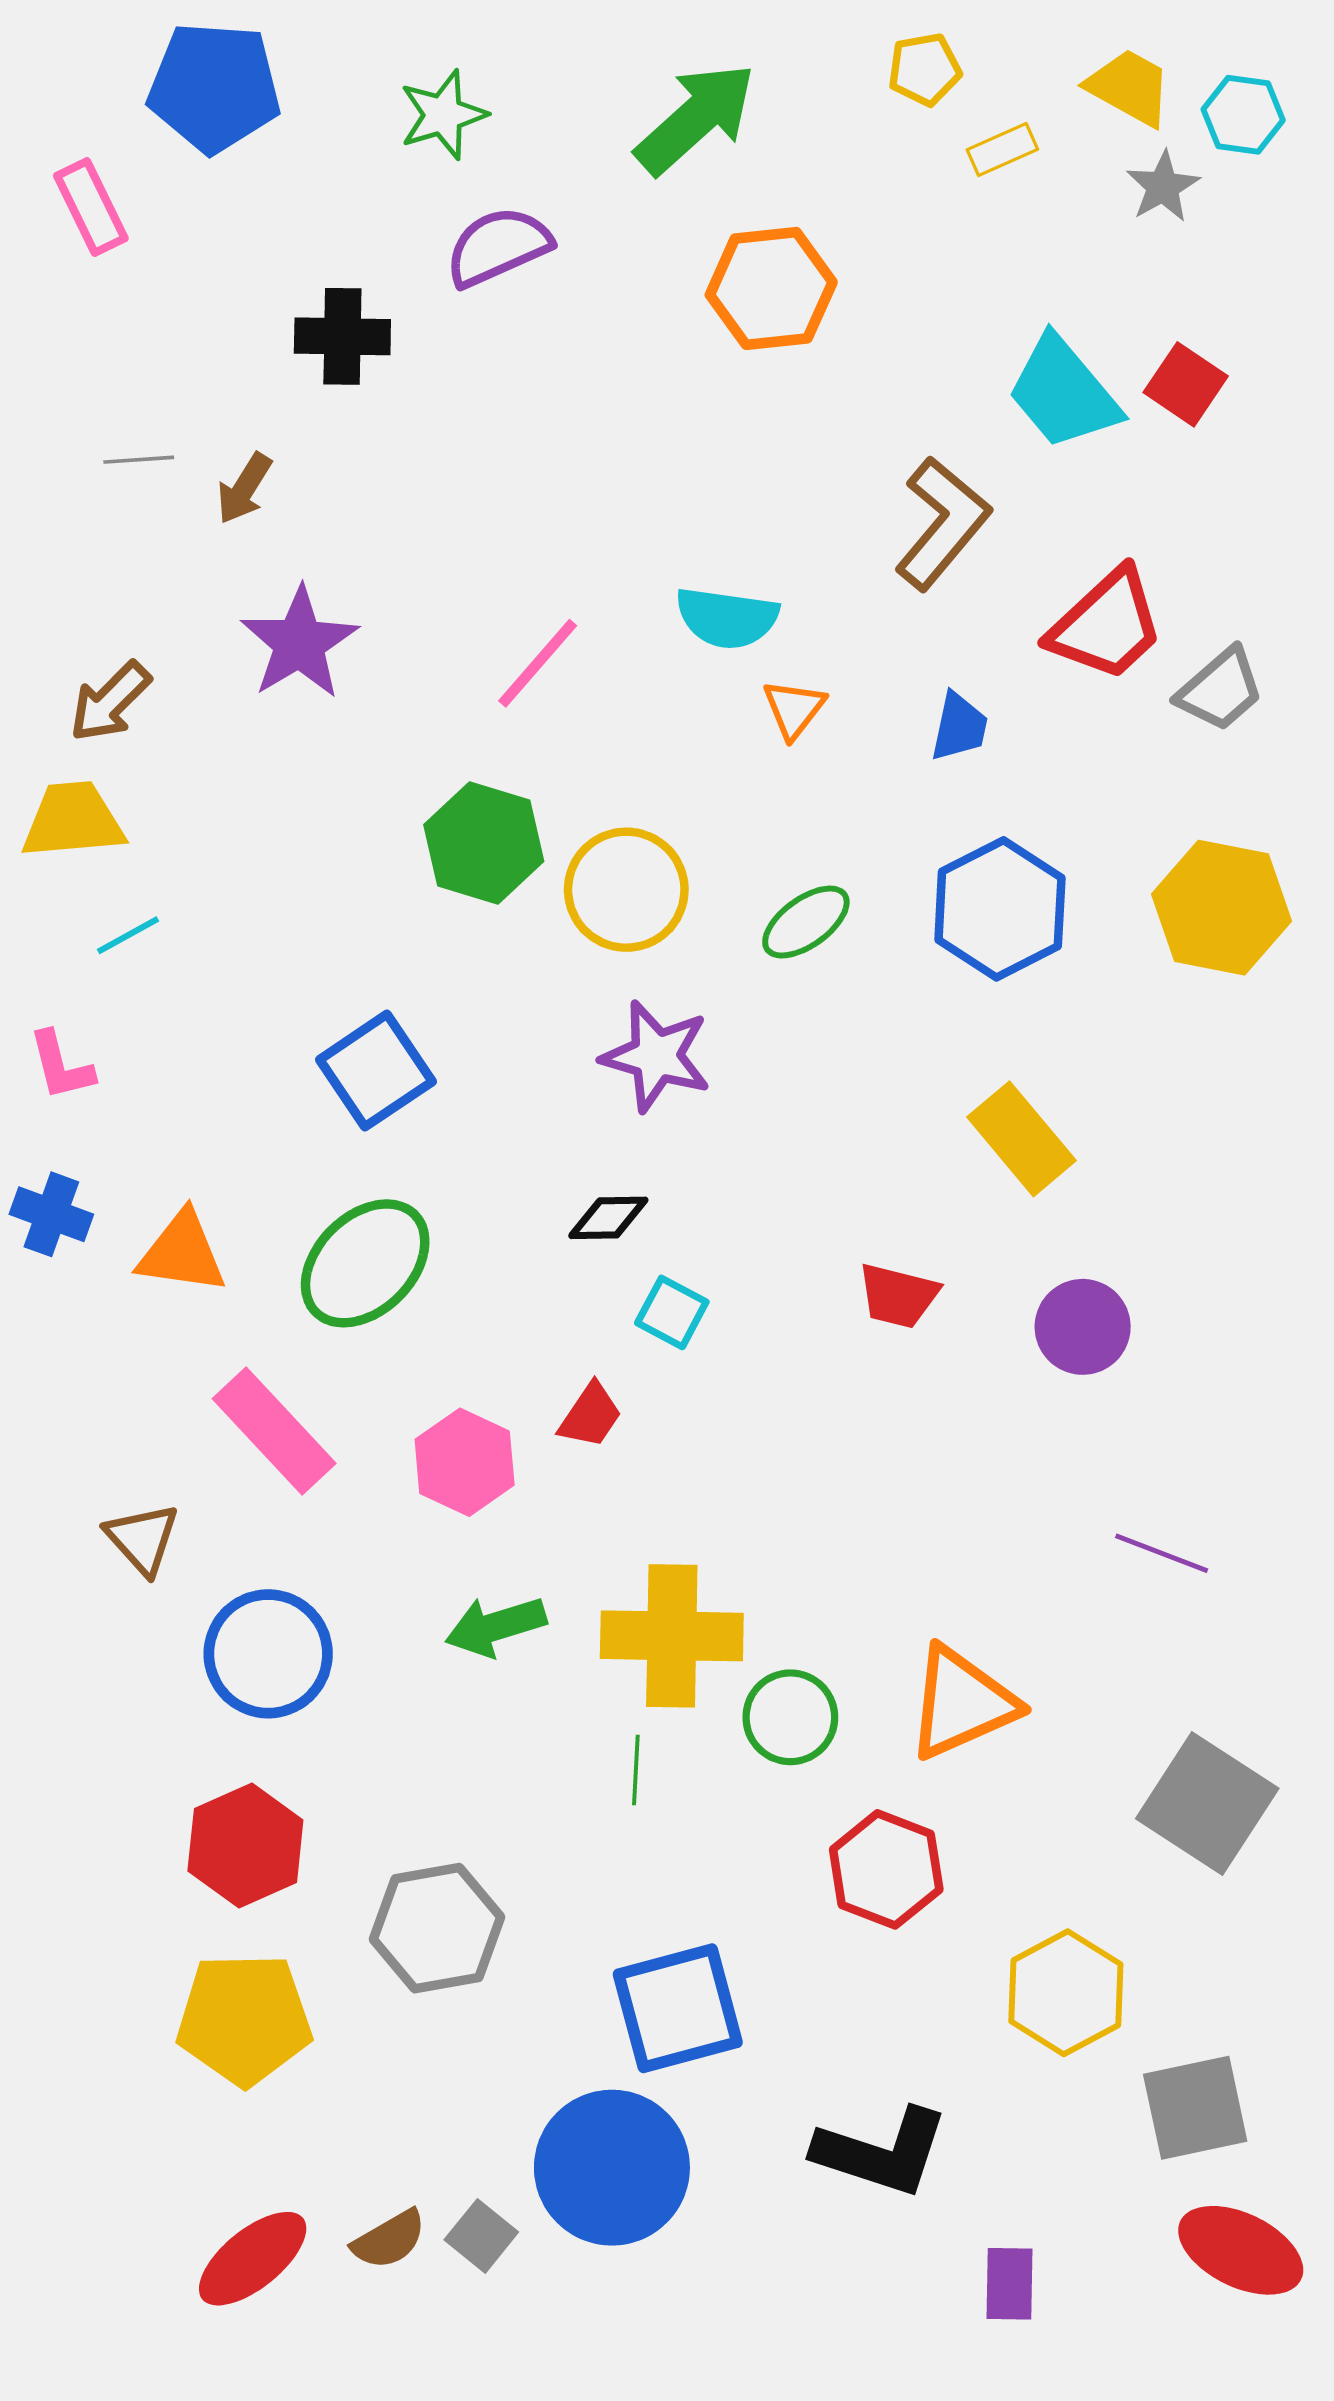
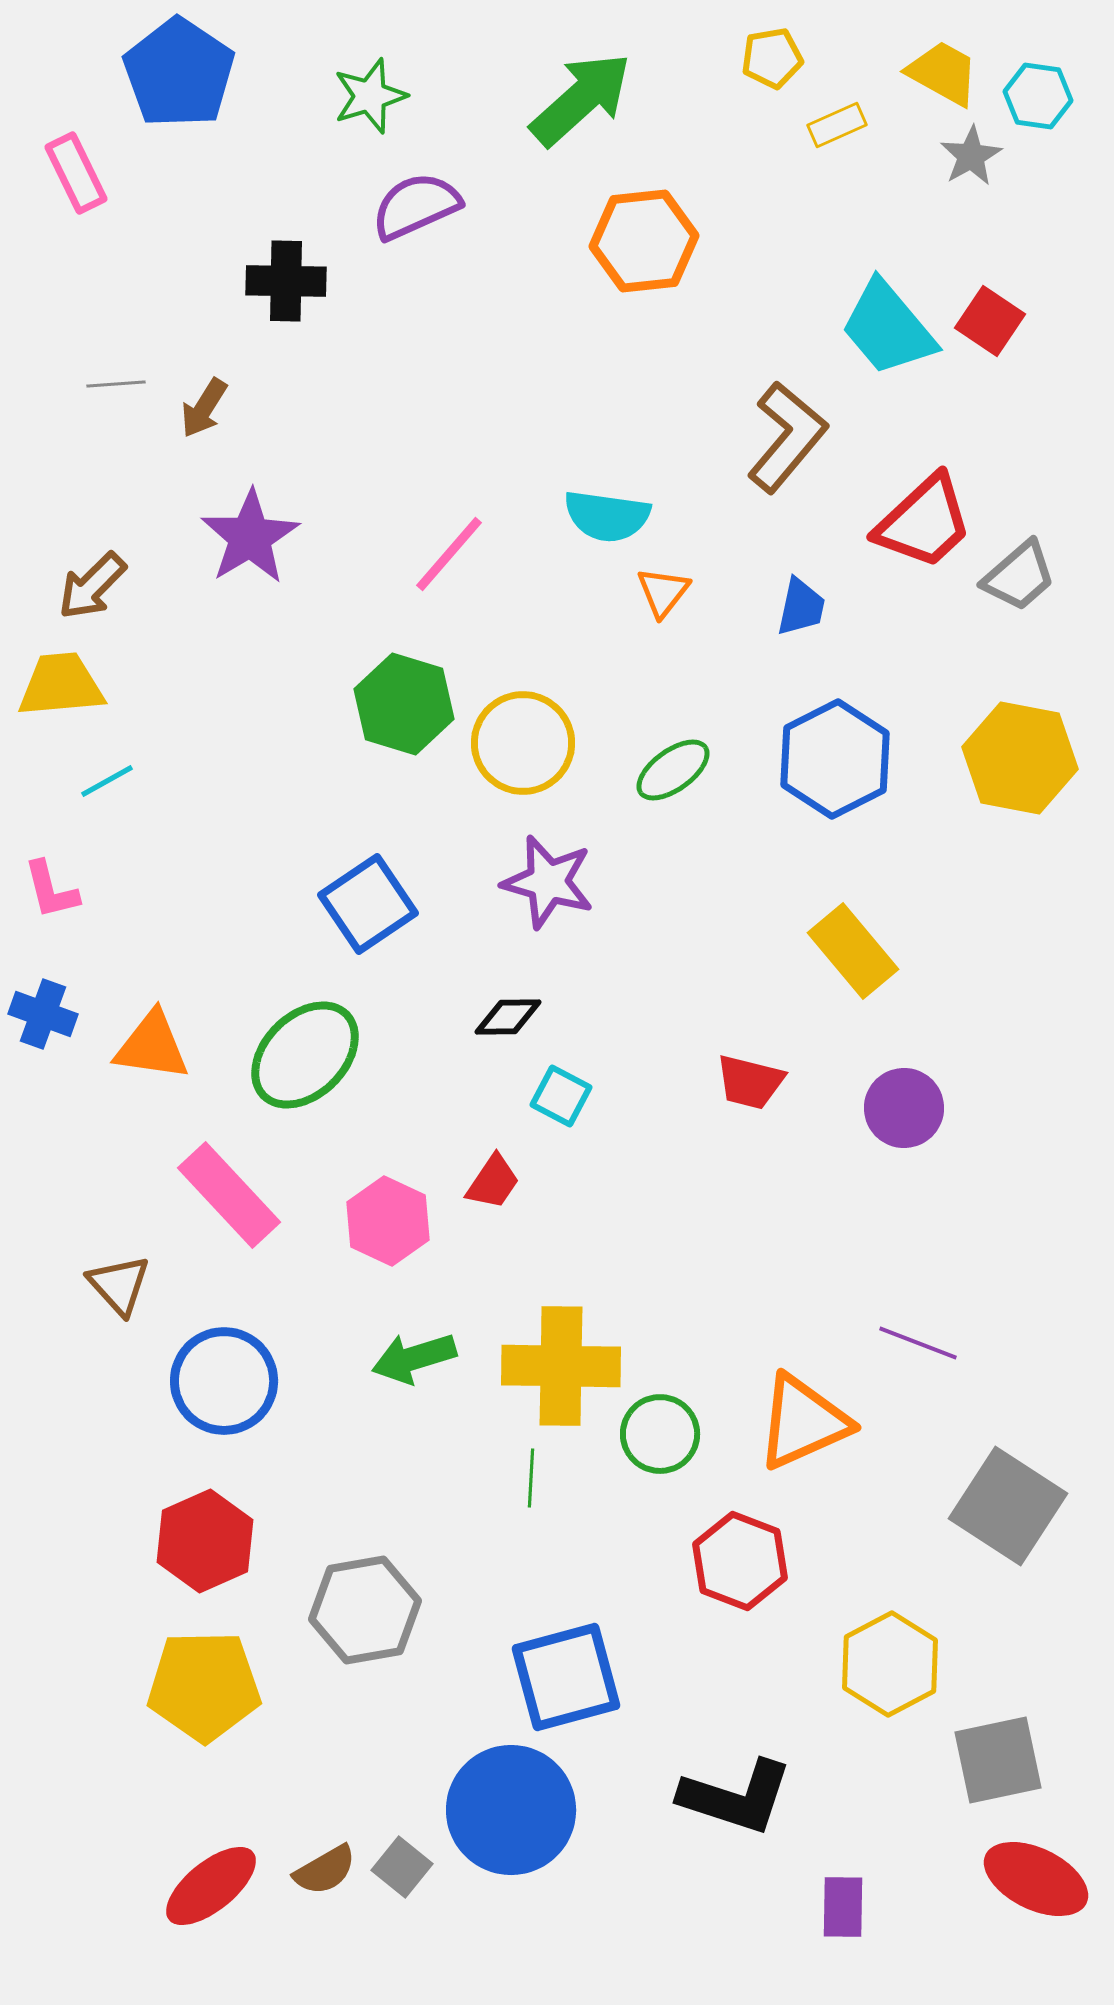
blue pentagon: (214, 87) -> (179, 73), turned 30
blue square: (376, 1071) -> (368, 904), moved
purple line: (1162, 1553) -> (918, 1343), moved

